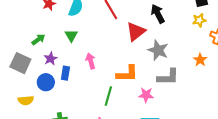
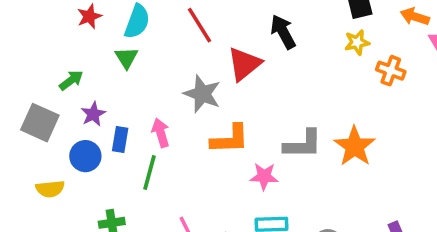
green triangle: (71, 36) -> (127, 58), moved
gray star: (158, 50) -> (202, 94), moved
orange star: (200, 60) -> (355, 146), moved, size x1.6
pink arrow: (91, 61) -> (161, 133), moved
green line: (108, 96) -> (150, 173), moved

